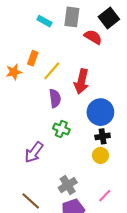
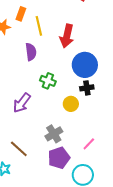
yellow line: (52, 71) -> (39, 26), turned -54
purple semicircle: (55, 98) -> (31, 52), moved
yellow circle: (100, 155) -> (71, 104), moved

